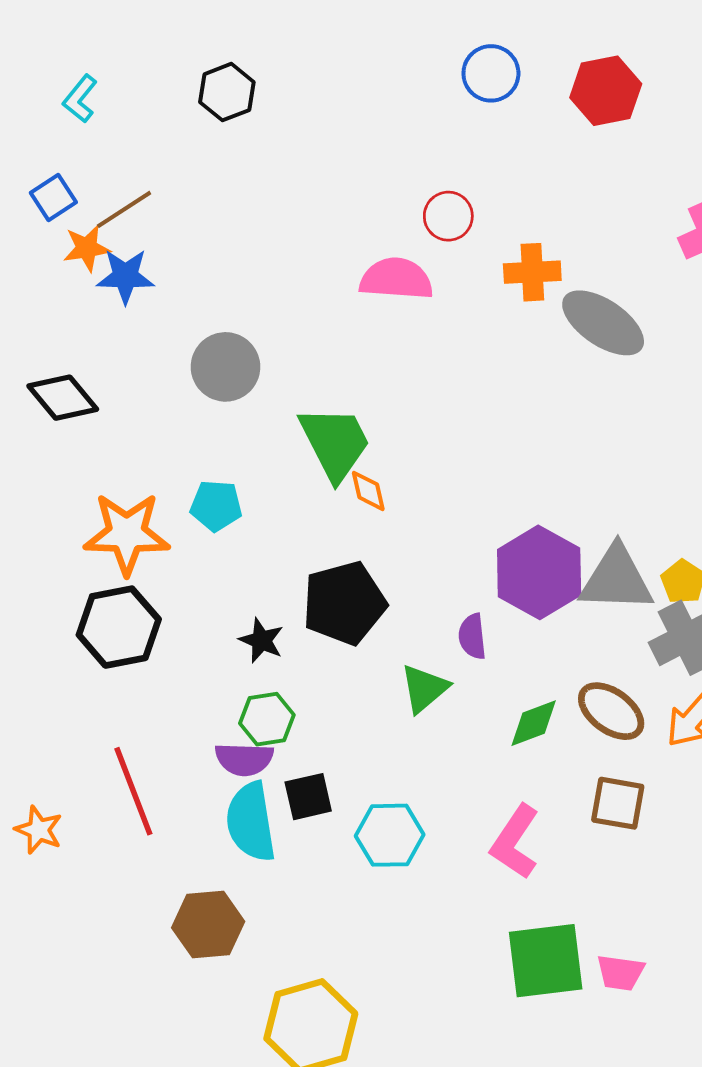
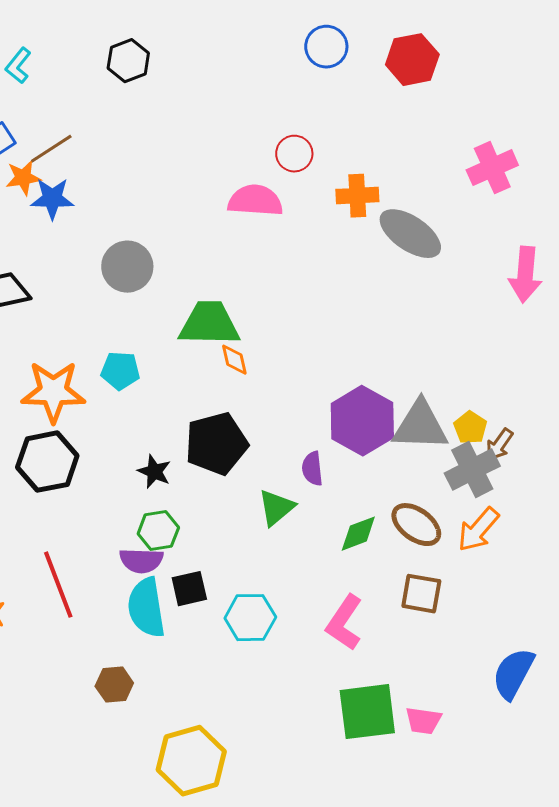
green trapezoid: (335, 443) -> (209, 324), turned -62
brown hexagon: (208, 925) -> (114, 685), size x0.7

